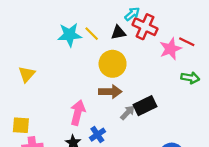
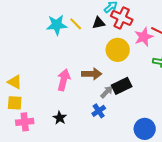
yellow circle: (113, 64) -> (118, 50), moved
yellow triangle: (27, 74) -> (15, 82), moved, turned -42
pink arrow: (78, 113) -> (64, 80), moved
blue cross: (97, 135) -> (99, 111), moved

